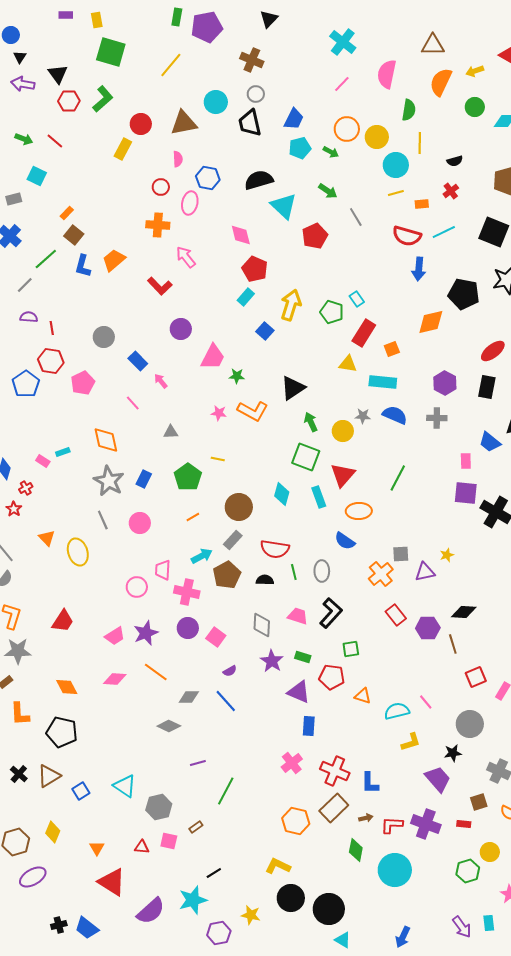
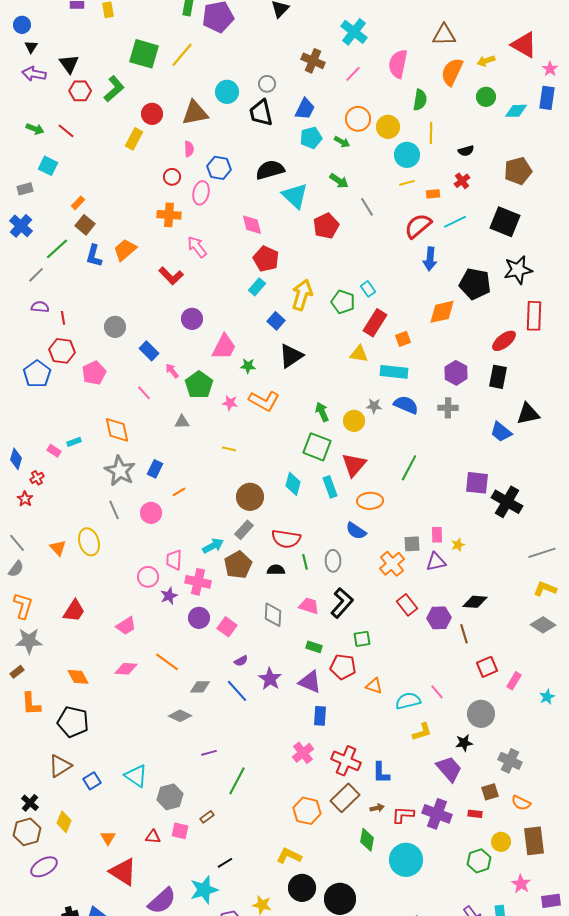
green square: (111, 52) -> (144, 54), moved
brown cross: (252, 60) -> (313, 61), moved
red semicircle: (407, 236) -> (418, 226), turned 124
black triangle: (293, 388) -> (291, 356), moved
pink rectangle: (466, 461) -> (437, 535), moved
green pentagon: (188, 477) -> (199, 385), moved
orange line: (193, 517) -> (179, 492), moved
orange triangle: (47, 538) -> (58, 548), moved
purple star: (146, 633) -> (169, 596), moved, size x0.7
purple star: (272, 661) -> (270, 679), moved
black cross: (19, 774) -> (30, 803), moved

